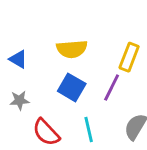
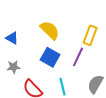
yellow semicircle: (72, 49) -> (50, 30), turned -130

